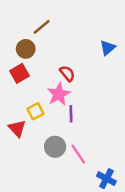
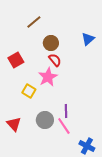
brown circle: (26, 49) -> (51, 43), moved
yellow square: (35, 111) -> (29, 91), turned -32
purple line: (71, 114) -> (66, 111), moved
red triangle: (17, 128) -> (14, 124), moved

